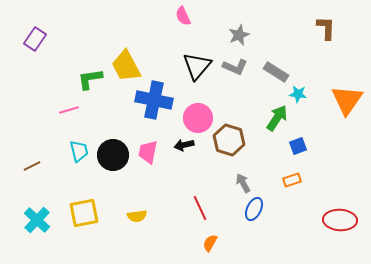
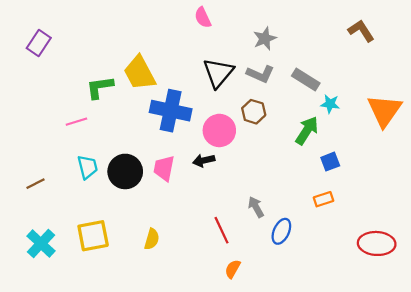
brown L-shape: (326, 28) -> (361, 31), turned -35
brown hexagon: (229, 140) -> (254, 112), moved, size x0.7
gray arrow: (243, 183) -> (256, 207), moved
yellow semicircle: (137, 216) -> (152, 239), turned -66

